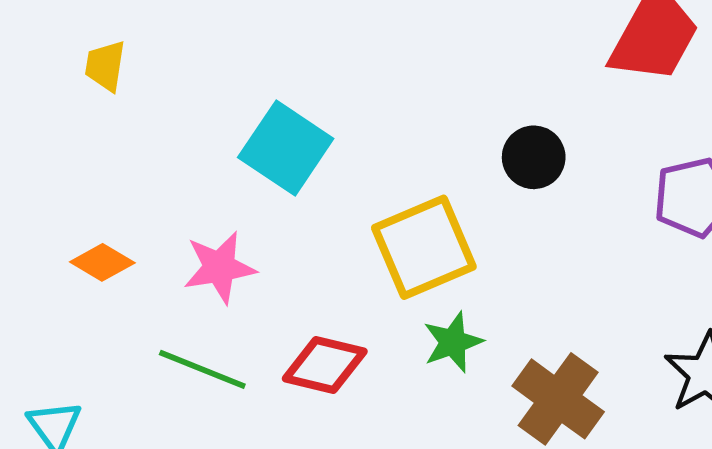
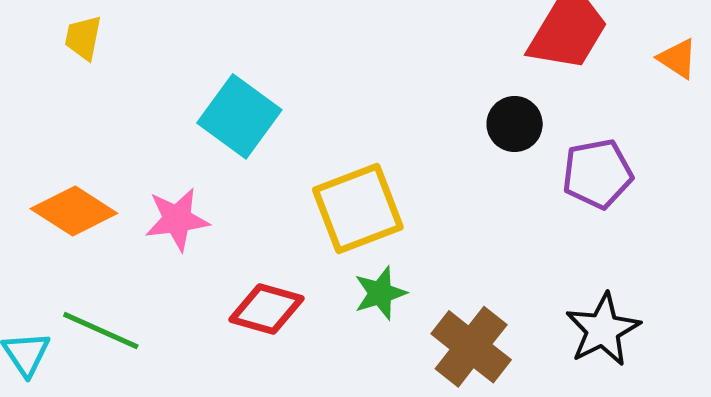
black circle: (534, 157) -> (515, 124), moved
orange diamond: (102, 262) -> (74, 211), size x1.5
green line: (202, 369) -> (101, 331), moved

